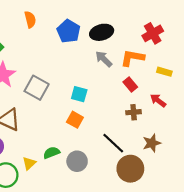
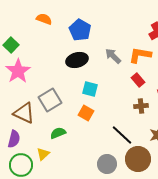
orange semicircle: (30, 19) -> (44, 19), turned -56
black ellipse: (102, 32) -> (77, 60), moved
gray square: (37, 88) -> (50, 100), moved, turned 30
green semicircle: (51, 153) -> (58, 133), moved
gray circle: (77, 161) -> (107, 164), moved

